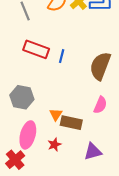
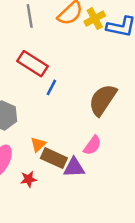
blue line: (62, 56) -> (51, 87), moved
purple triangle: (93, 151) -> (74, 168), moved

